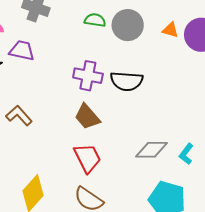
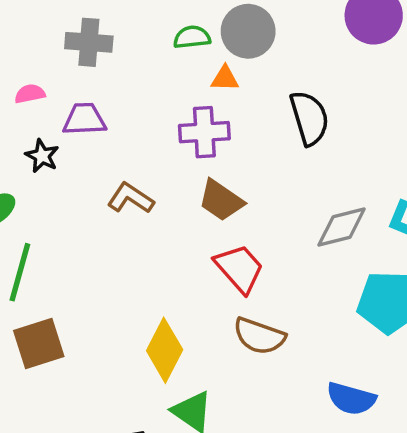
orange triangle: (170, 30) -> (225, 78), moved
black semicircle: (127, 81) -> (309, 118), moved, turned -96
brown L-shape: (19, 116) -> (131, 198), moved

